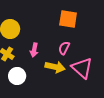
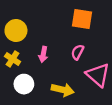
yellow arrow: (55, 67) -> (63, 90), moved

